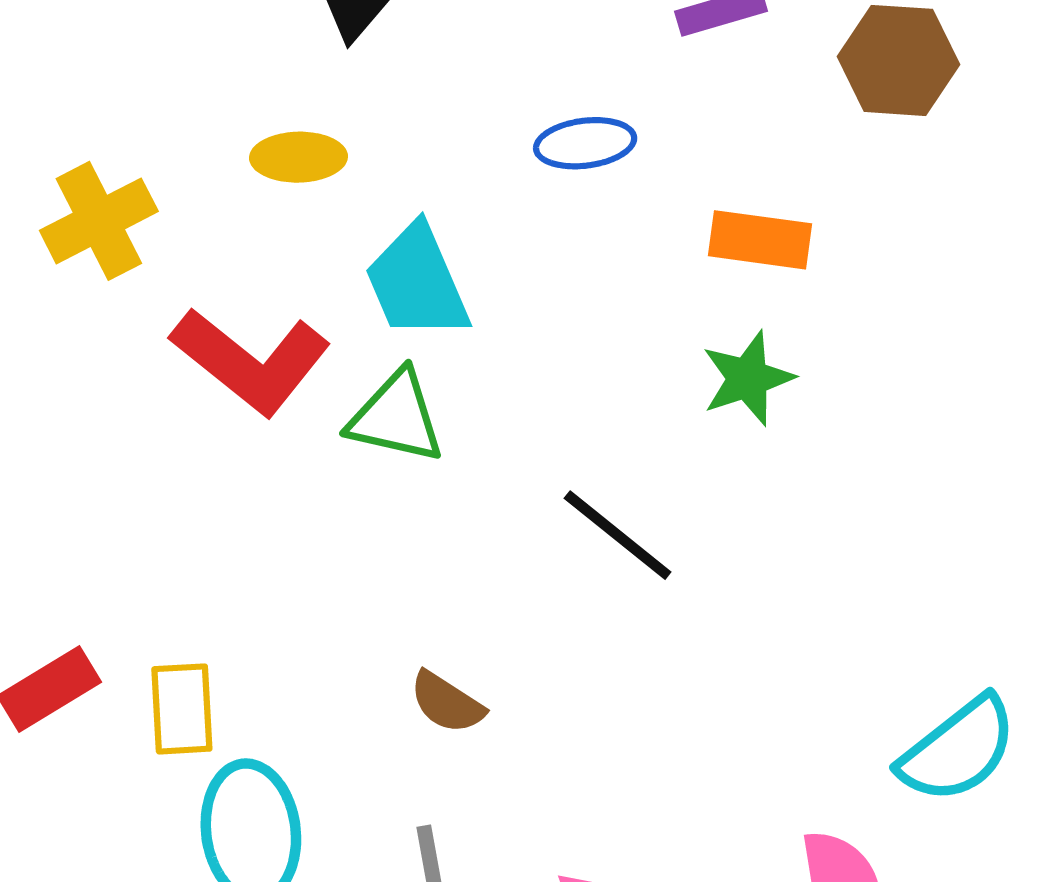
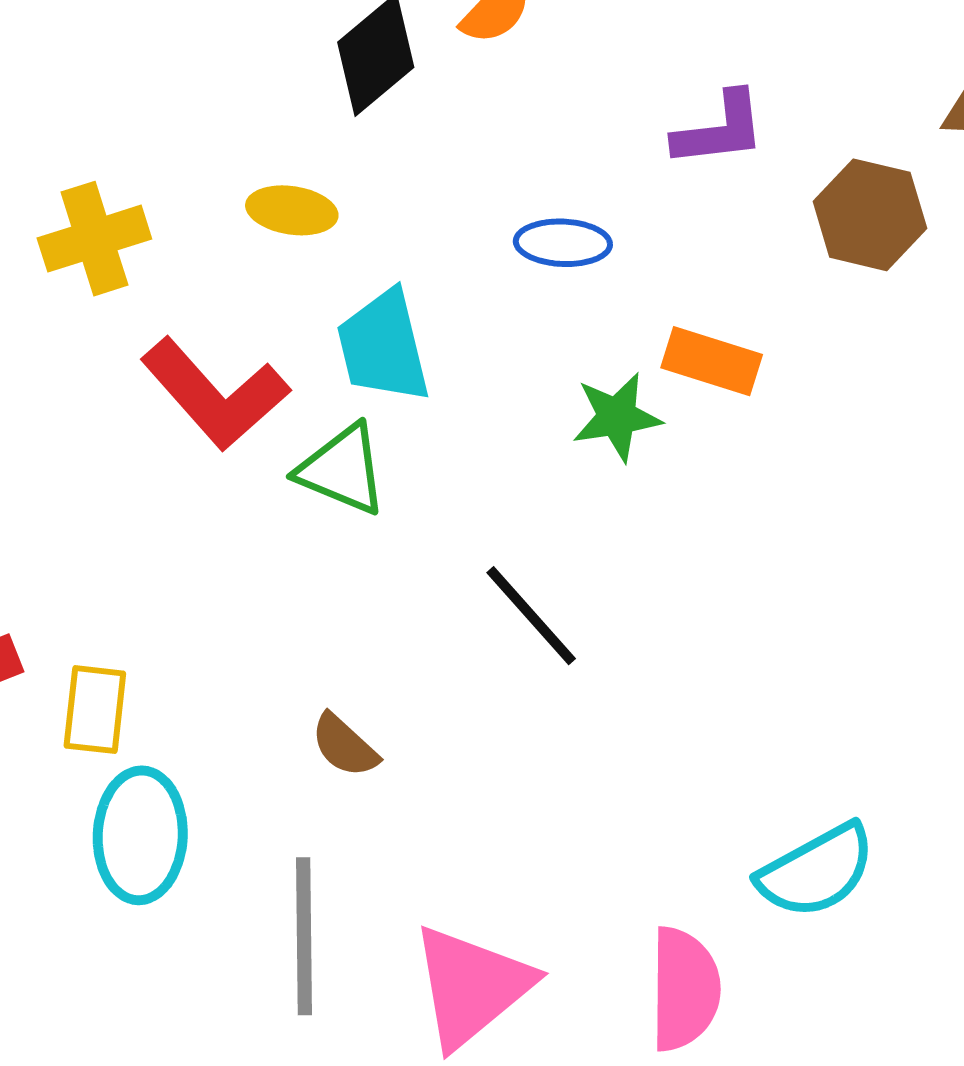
green star: (748, 378) -> (617, 417), moved

